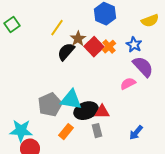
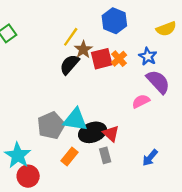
yellow line: (57, 28) -> (71, 37), moved
red square: (94, 47) -> (102, 59), turned 30
red triangle: (102, 112) -> (111, 134), turned 42
cyan star: (21, 131) -> (18, 155), turned 30

